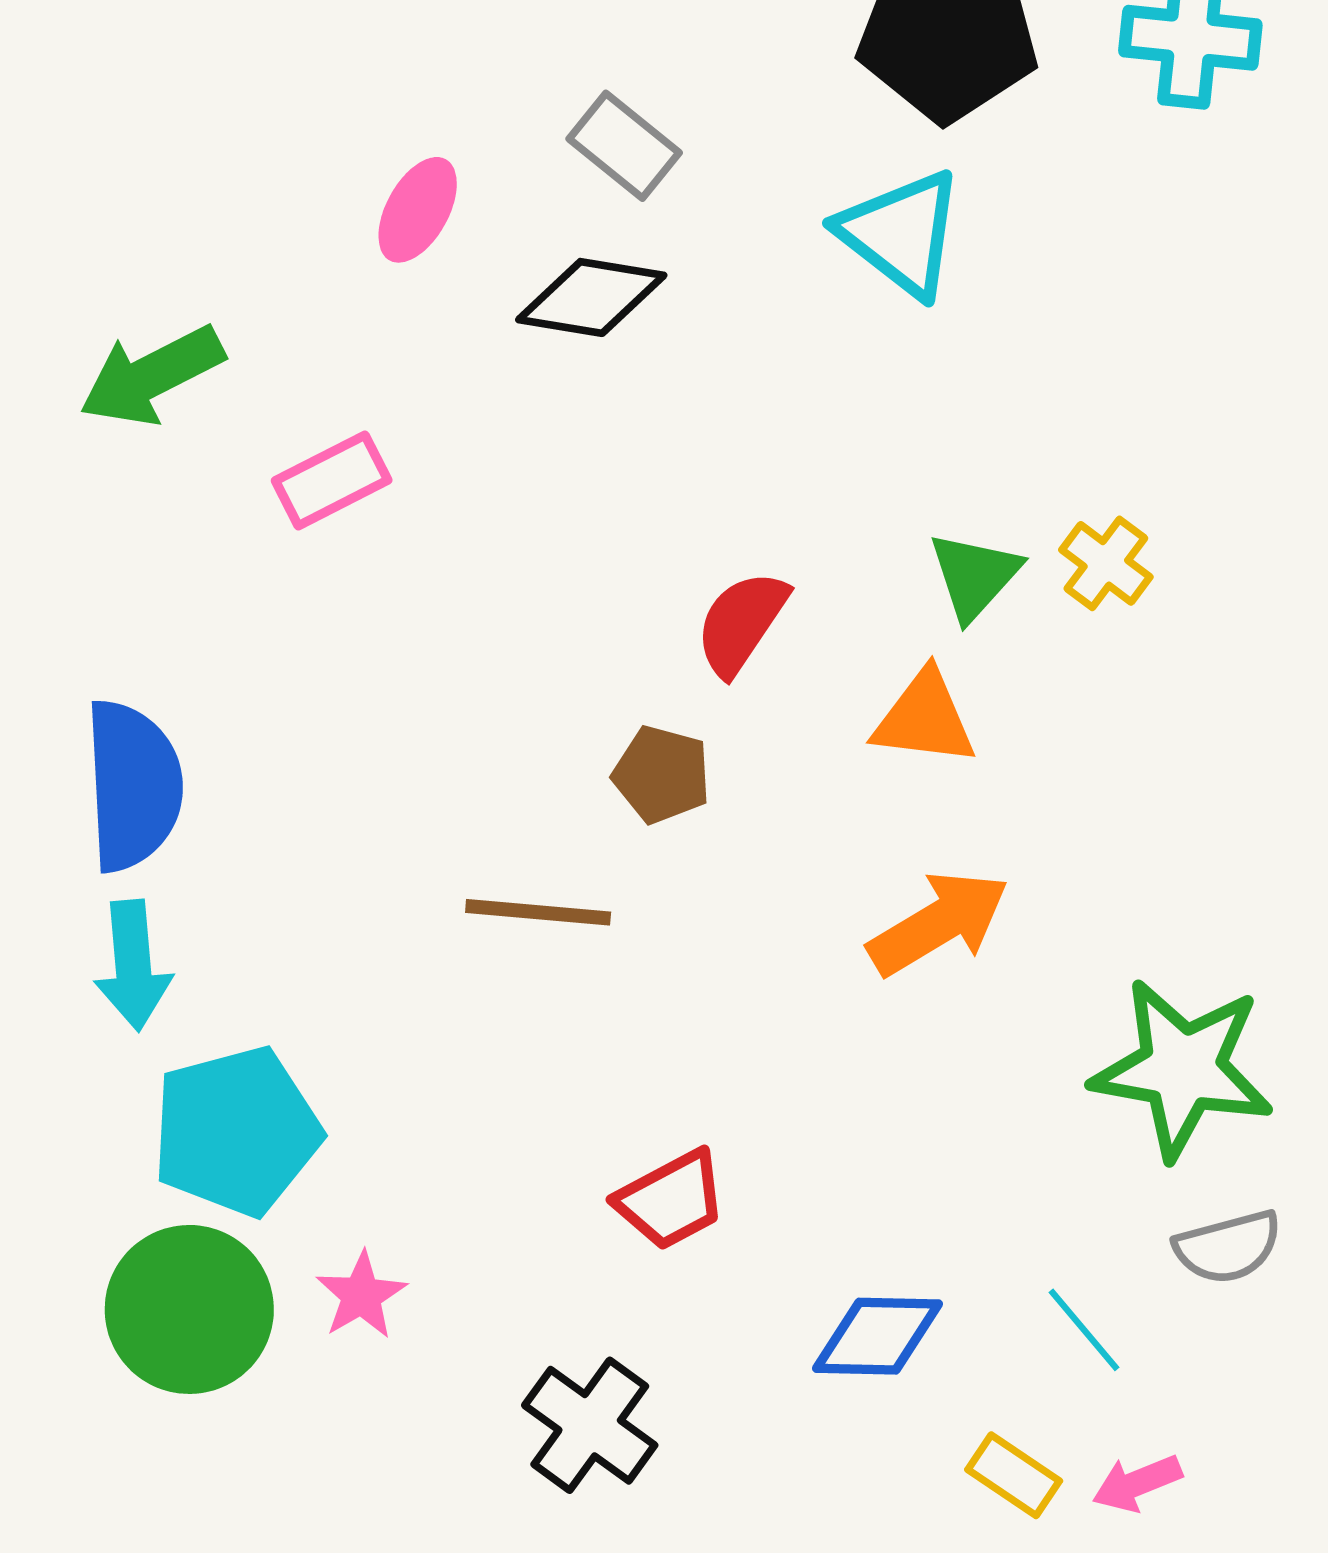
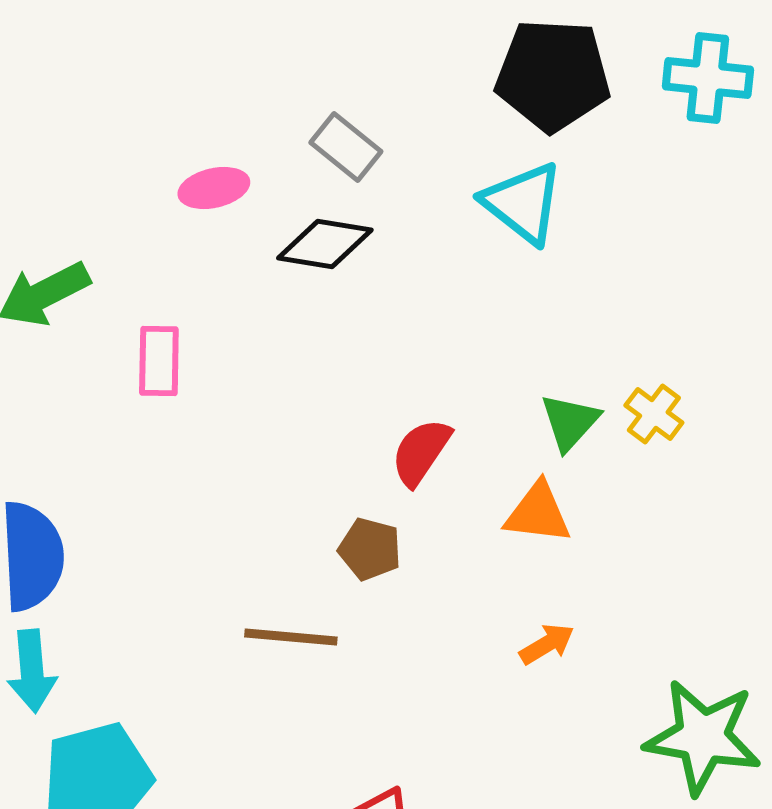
pink ellipse: (418, 210) -> (214, 188), turned 48
pink rectangle: (332, 480) -> (159, 361), turned -62
orange arrow: (939, 923) -> (547, 644), size x0.6

